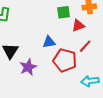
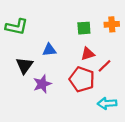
red triangle: (78, 26) -> (88, 54), moved
blue triangle: (49, 42) -> (49, 50), moved

